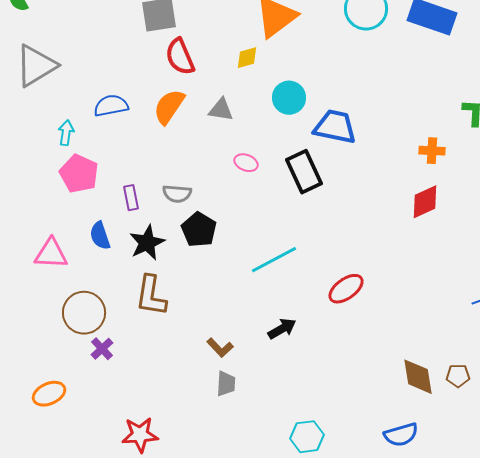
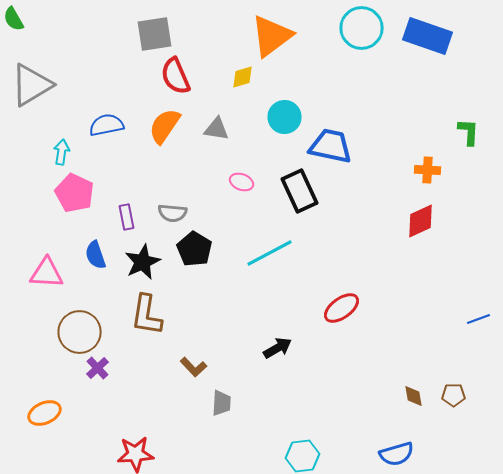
cyan line: (274, 260) -> (270, 253), moved
brown L-shape: (220, 348) -> (194, 367), moved
brown diamond: (418, 377) -> (414, 396), size x0.6

